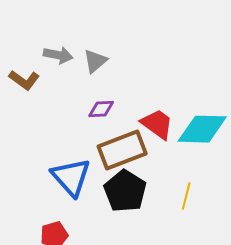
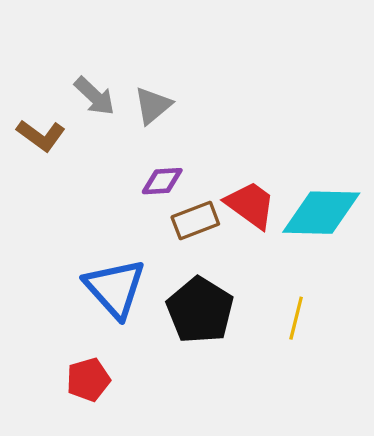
gray arrow: (58, 55) -> (94, 96), turned 32
brown rectangle: (122, 150) -> (195, 220), moved, size x0.6

